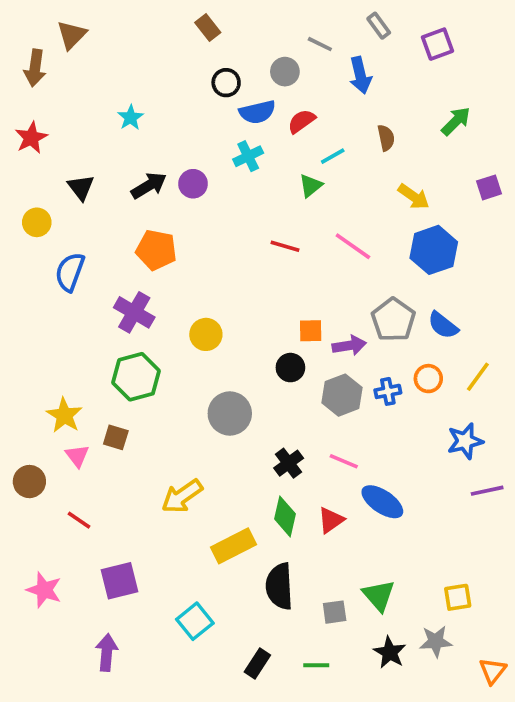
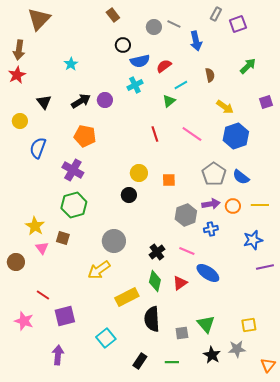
gray rectangle: (379, 26) -> (216, 14), moved, turned 64
brown triangle: (72, 35) -> (39, 19), size x1.4
brown arrow: (35, 68) -> (19, 50), moved
gray circle: (285, 72) -> (154, 27), moved
red line: (285, 246) -> (155, 134), turned 56
yellow circle: (206, 334) -> (139, 173), moved
purple arrow: (349, 345) -> (211, 204), moved
black circle: (290, 368) -> (129, 195), moved
yellow line: (478, 377) -> (260, 205), turned 54
blue cross: (388, 391) -> (211, 229), moved
gray circle: (230, 413) -> (114, 241), moved
red line: (79, 520) -> (43, 295), moved

